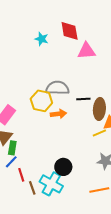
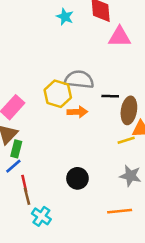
cyan cross: (51, 184) -> (41, 216), moved, size x0.7
brown line: (32, 188) -> (27, 196), moved

